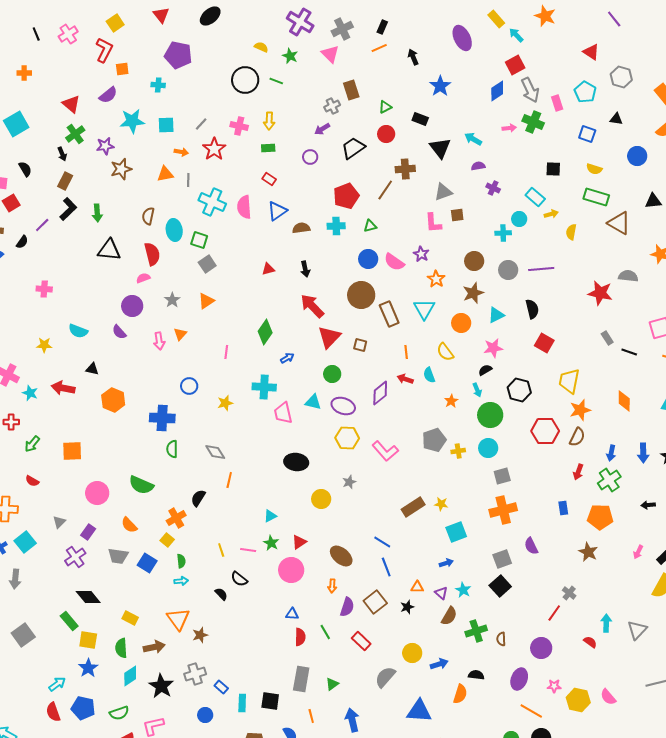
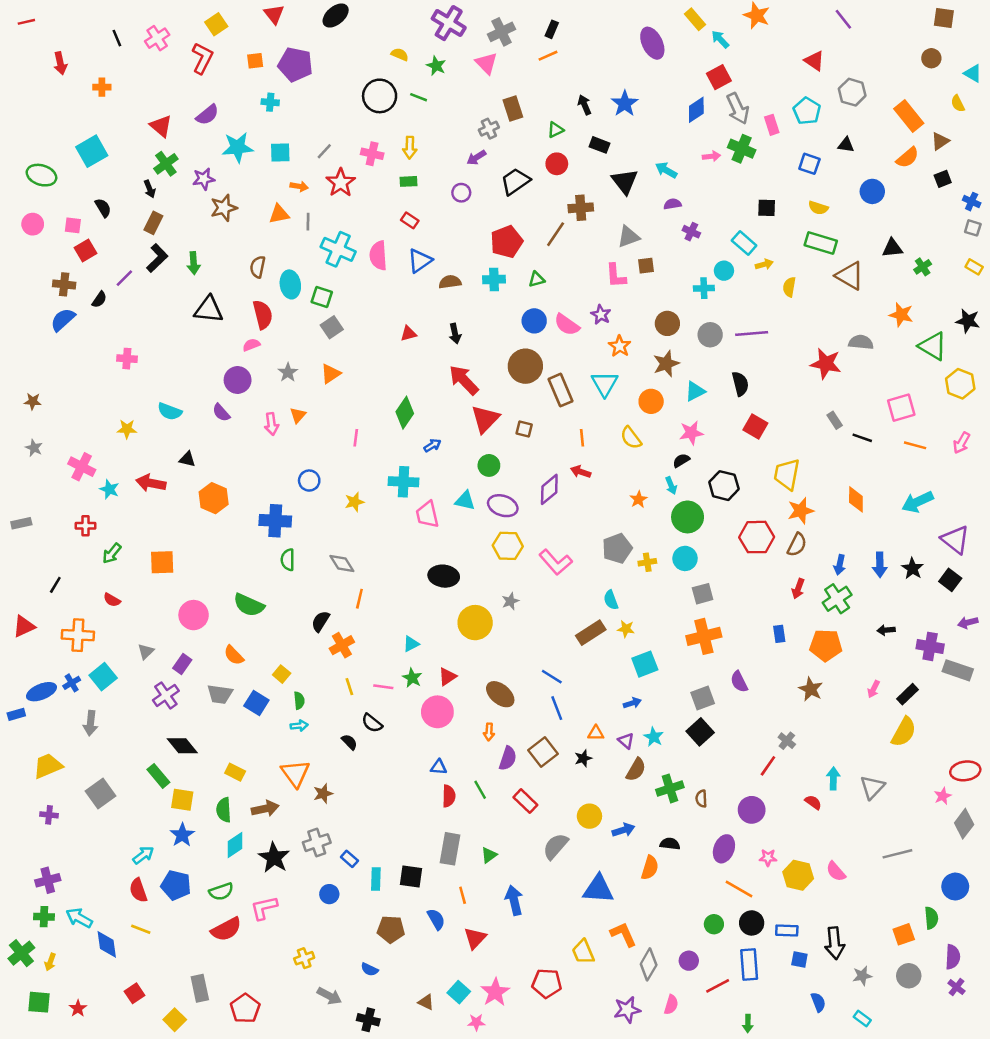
black arrow: (413, 57) -> (584, 105), moved
orange square: (122, 69) -> (255, 61), moved
cyan semicircle: (429, 375) -> (611, 600), moved
yellow circle: (321, 499) -> (475, 623), size x1.4
orange cross: (176, 518) -> (342, 645), moved

